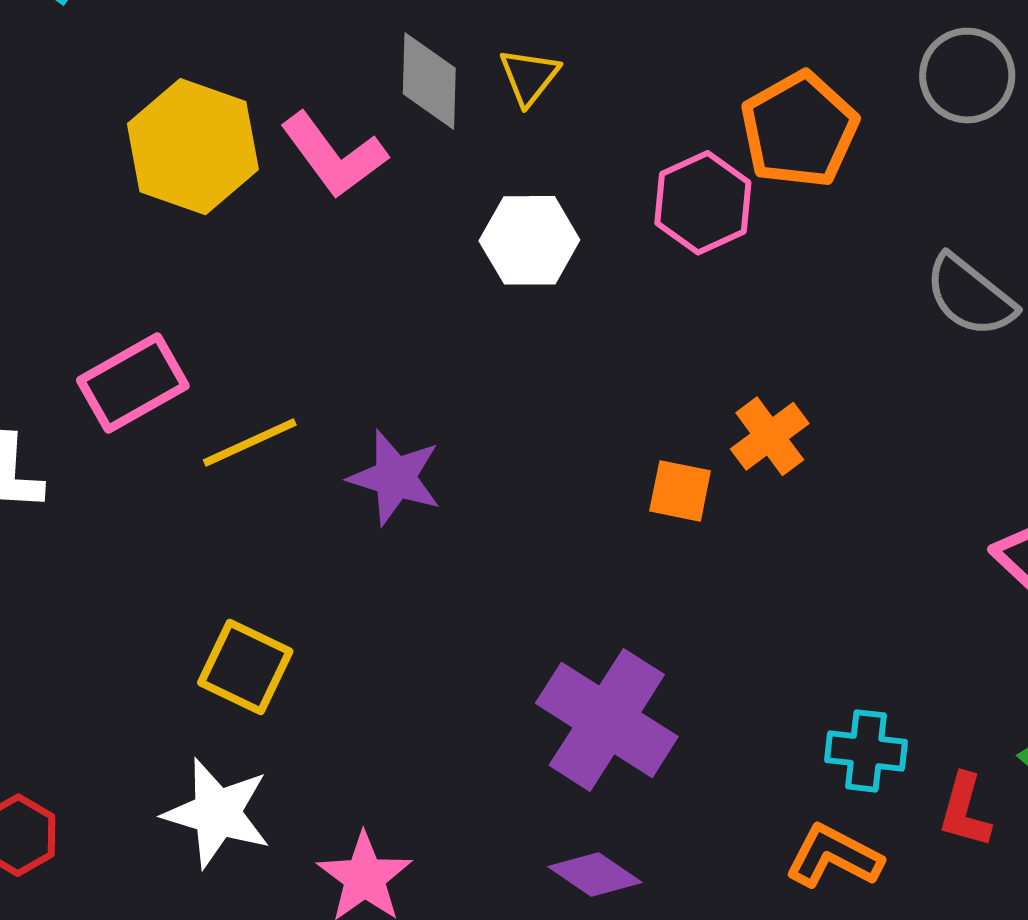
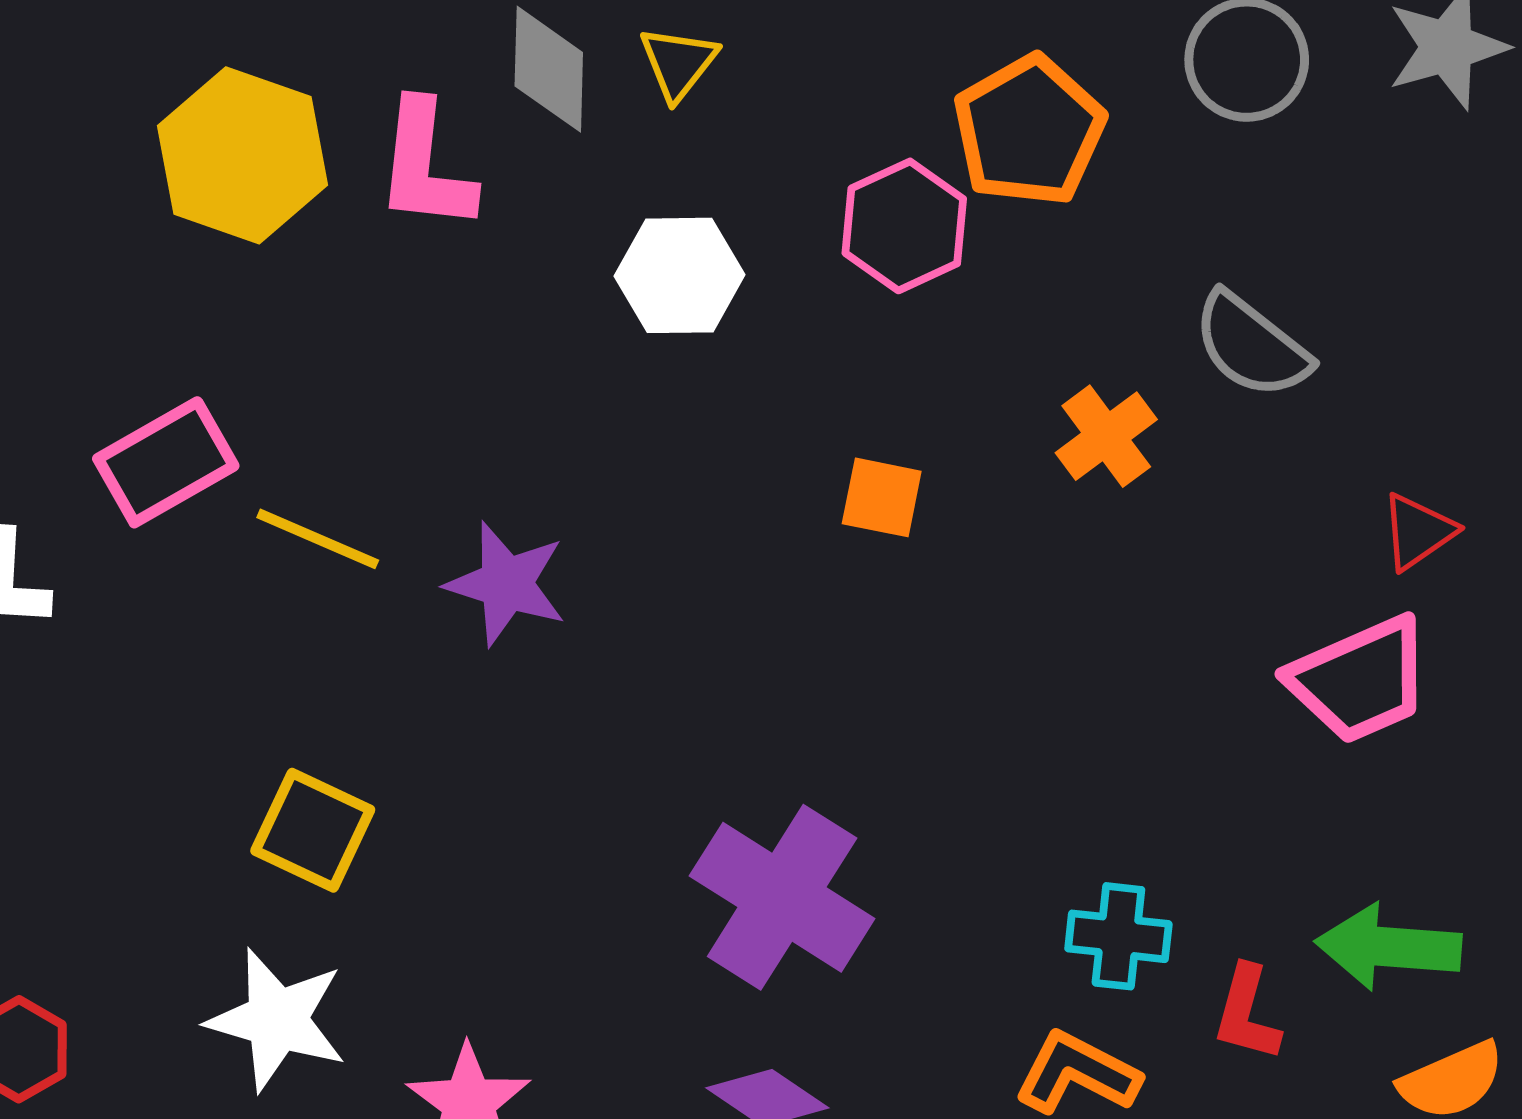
pink L-shape: (334, 155) -> (425, 166), turned 43
orange cross: (770, 436) -> (1106, 436), moved
yellow line: (250, 442) -> (318, 539), turned 48
orange square: (680, 491) -> (882, 497), moved

